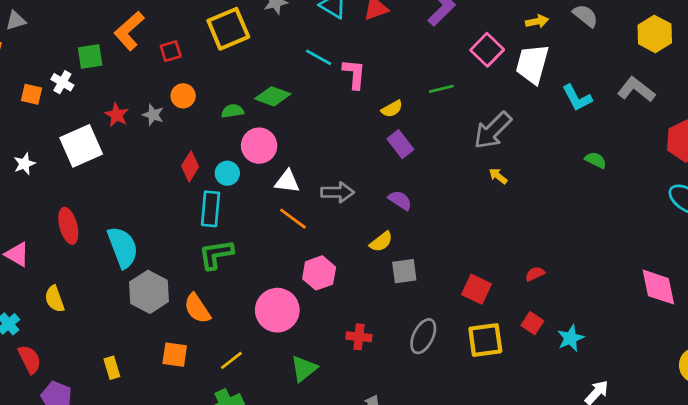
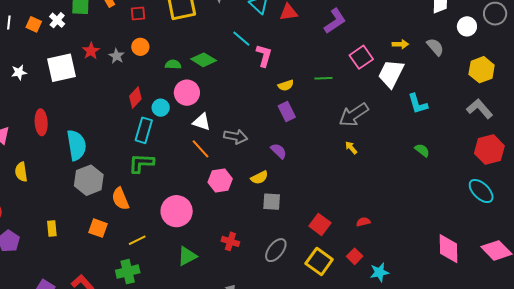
gray L-shape: (636, 89) -> (480, 109), moved
pink hexagon: (319, 273) -> (220, 180), moved
yellow square: (485, 340) -> (319, 262), turned 32

